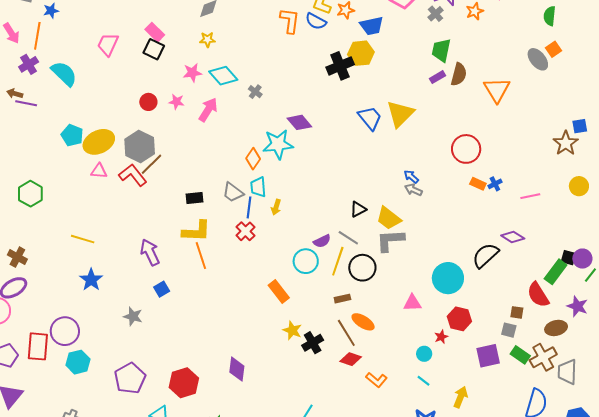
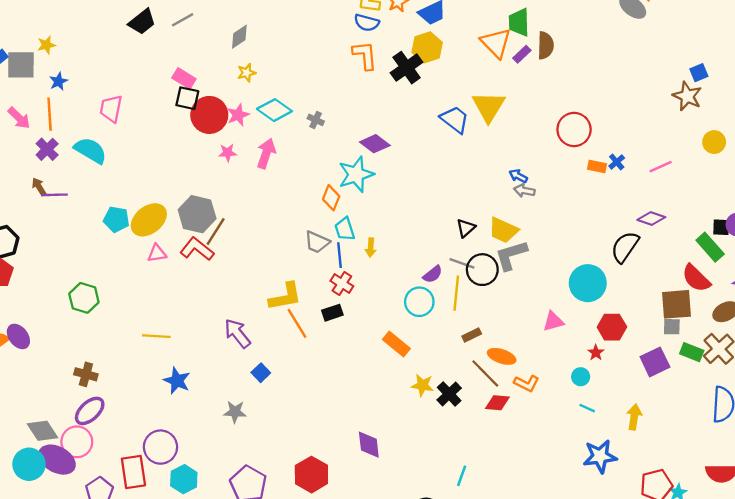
orange L-shape: (290, 21) -> (365, 55), moved
pink trapezoid: (108, 44) -> (111, 109), moved
orange triangle: (497, 90) -> (496, 43), moved
brown arrow: (15, 94) -> (39, 187), turned 56
red circle: (148, 102) -> (209, 115), moved, size x1.8
black rectangle: (194, 198) -> (332, 313), moved
black circle: (362, 268) -> (482, 270), moved
green rectangle: (556, 272) -> (710, 247), turned -65
brown square: (517, 312) -> (676, 304), size x2.0
orange L-shape: (376, 380) -> (527, 383), moved

